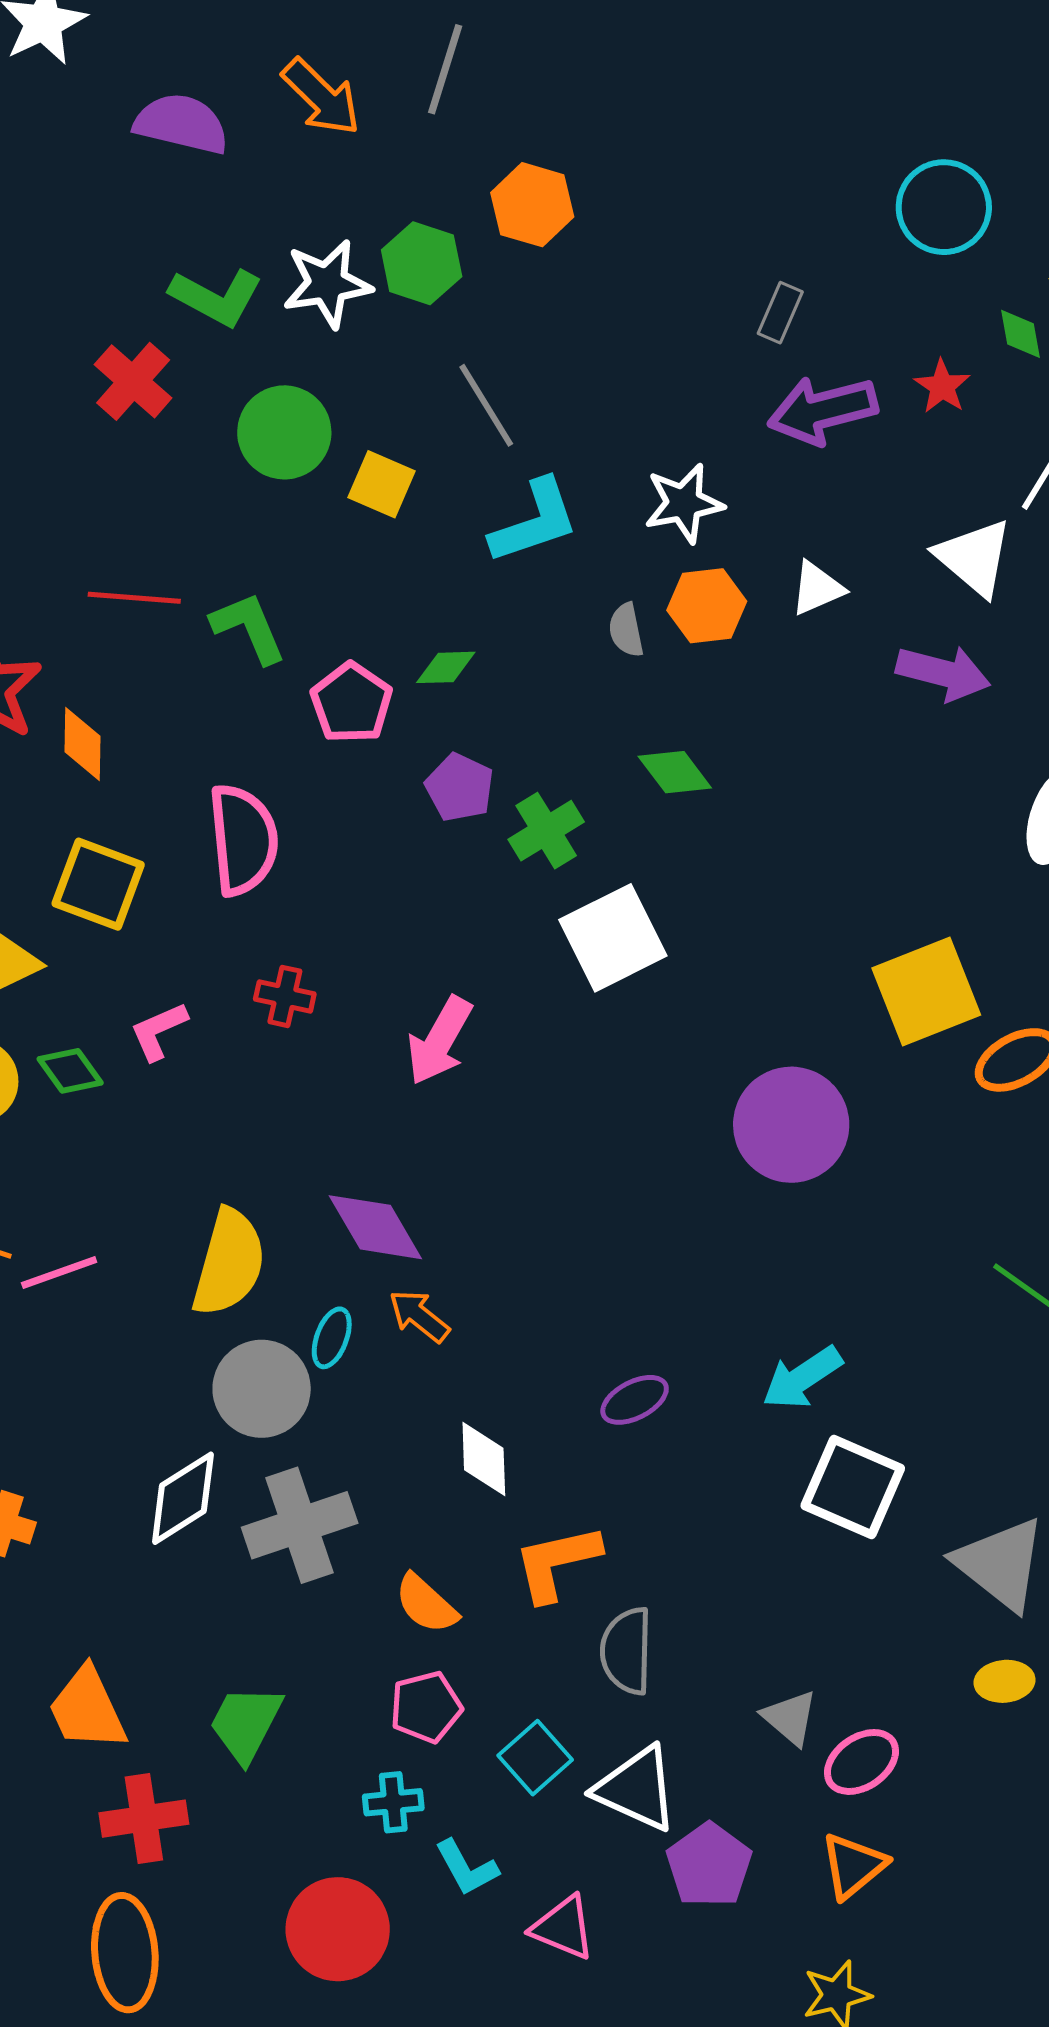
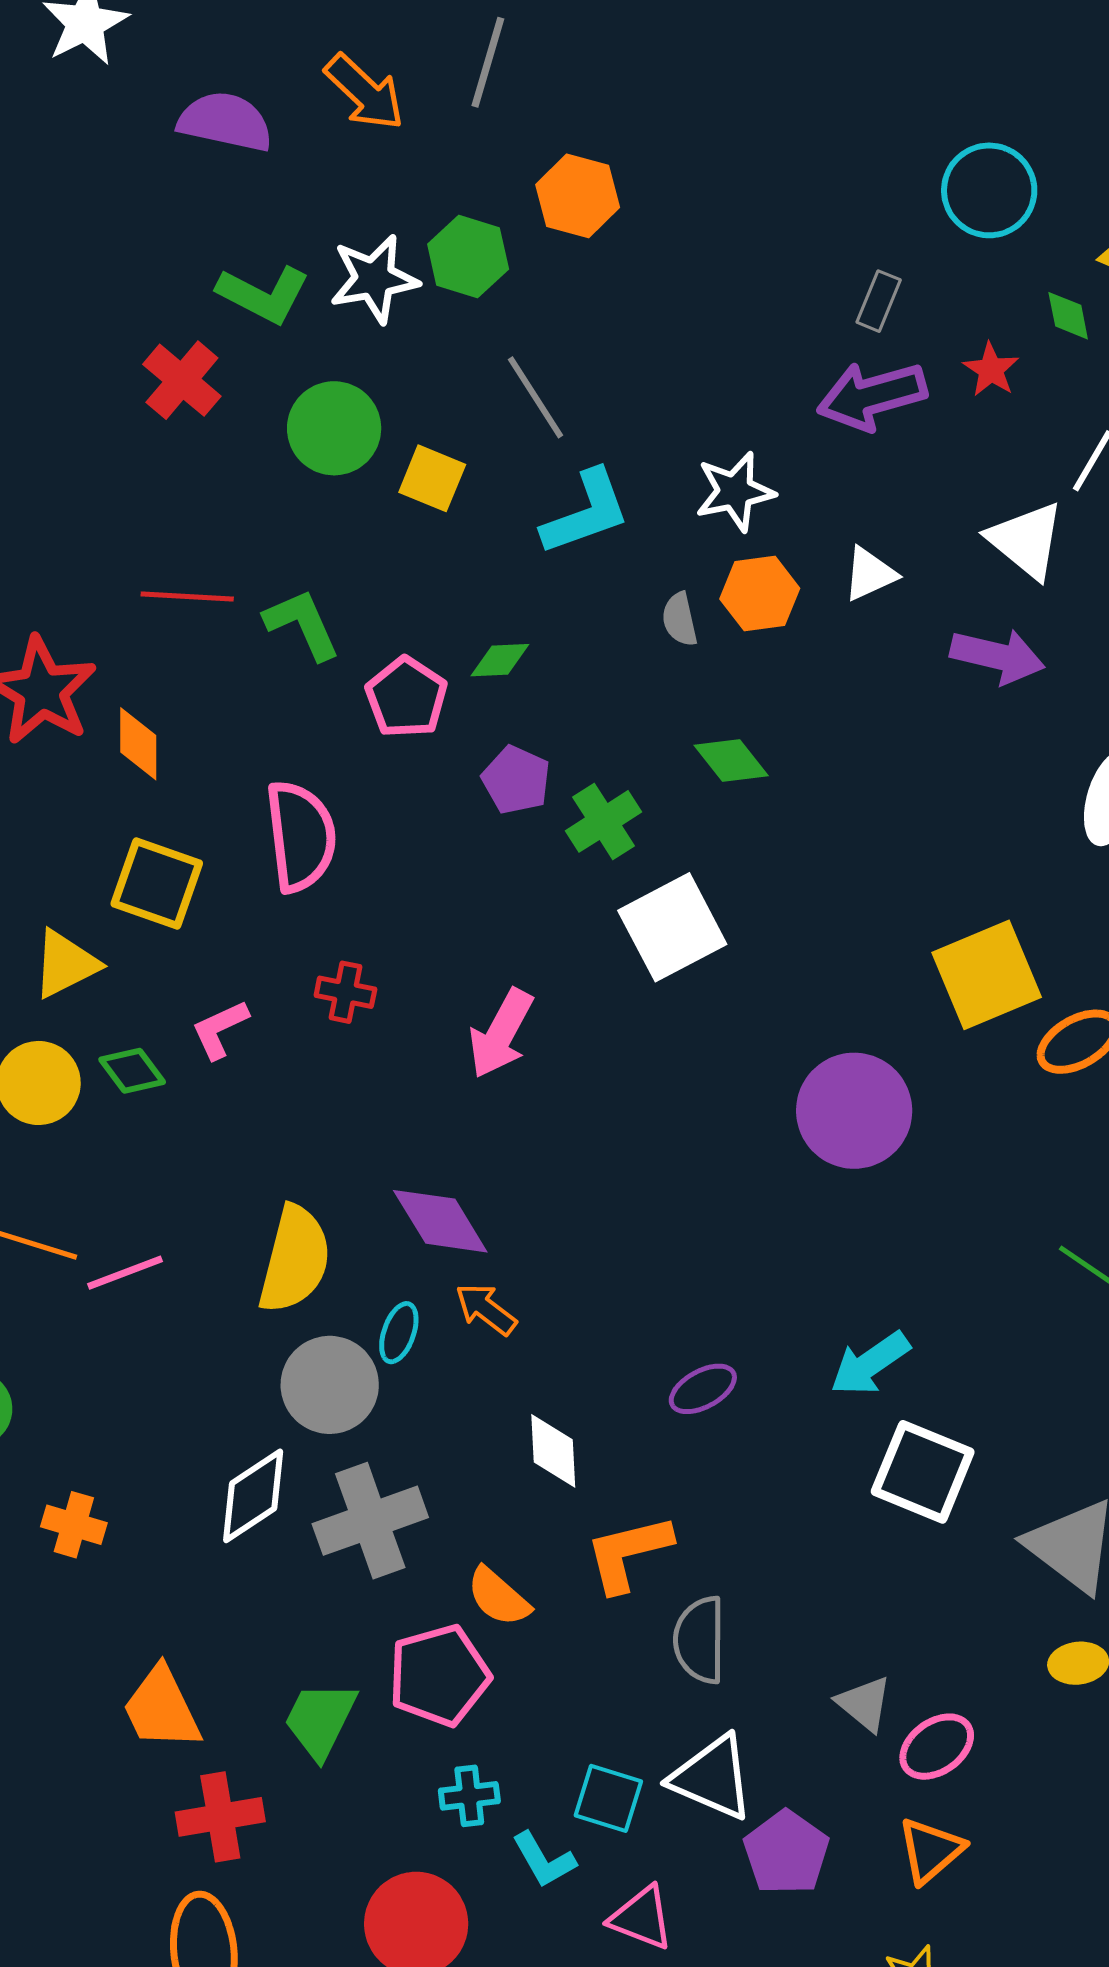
gray rectangle: (780, 313) -> (879, 301), moved
pink pentagon: (426, 1707) -> (439, 1676), moved, size x1.4
cyan square: (535, 1758) -> (608, 1798), moved, turned -30

